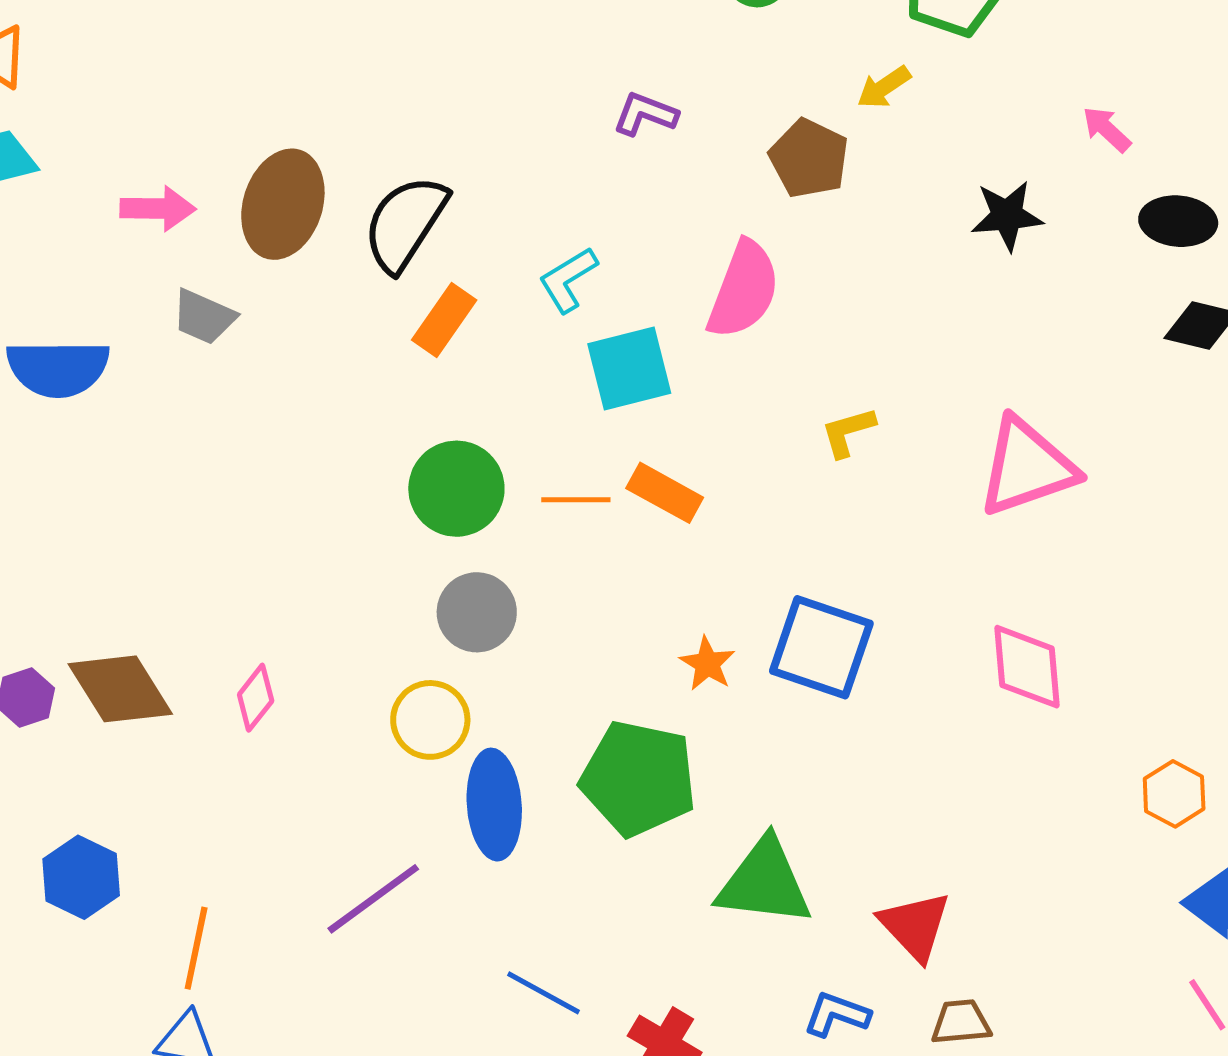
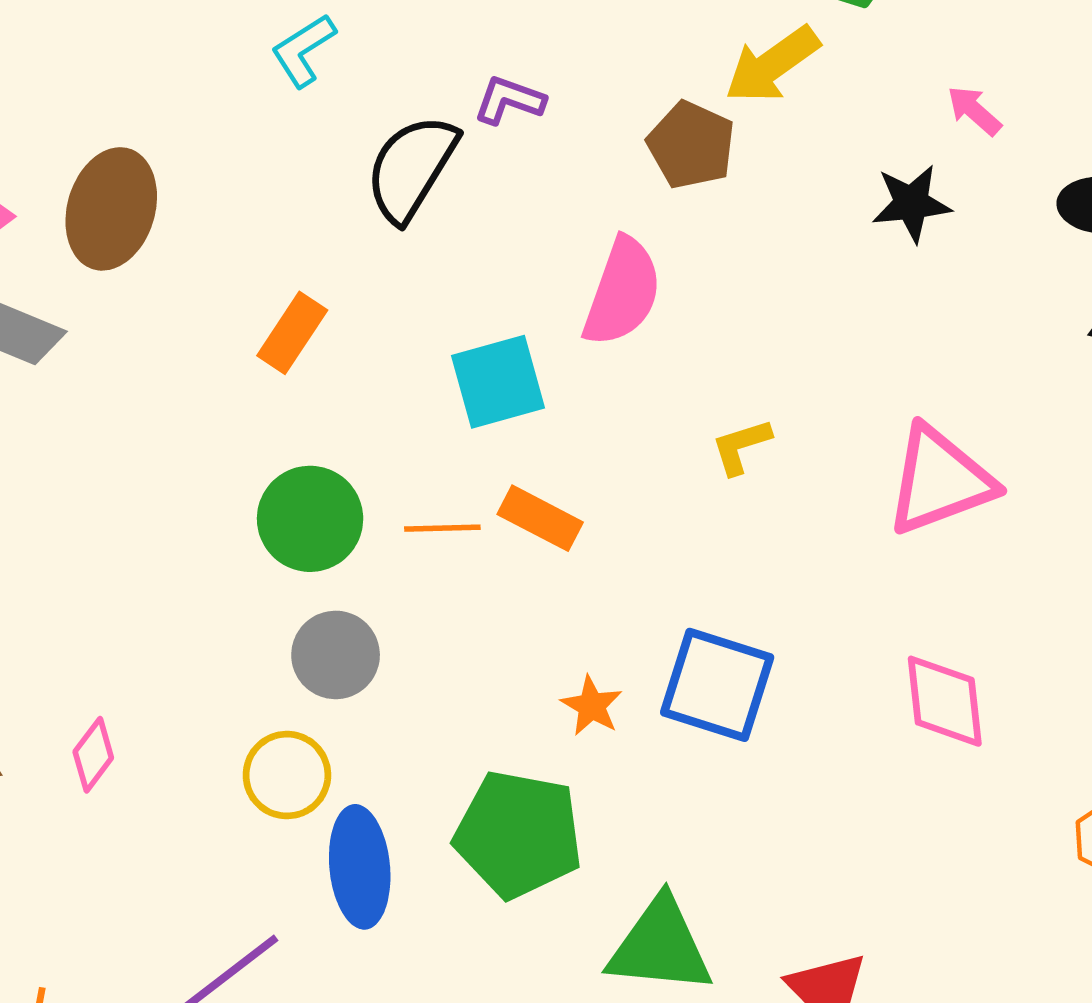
yellow arrow: (884, 87) -> (772, 65), size x1.6
pink arrow: (1107, 129) -> (974, 111), moved
black semicircle: (405, 223) -> (411, 168), moved
cyan L-shape: (568, 280) -> (303, 50), moved

